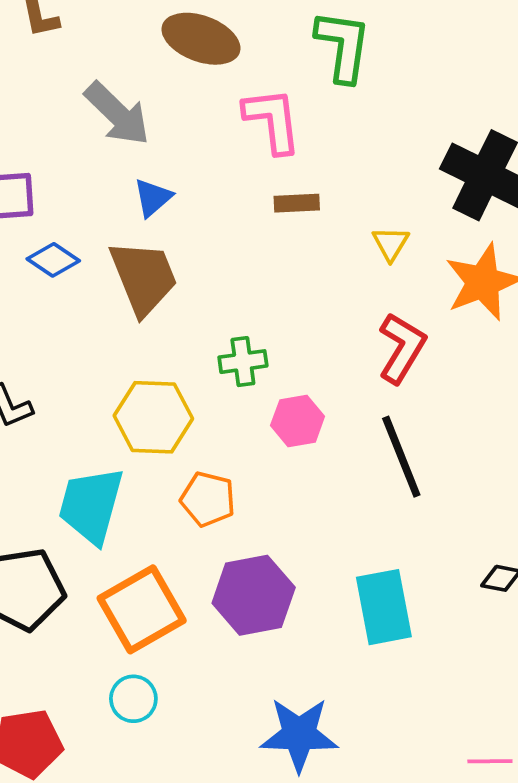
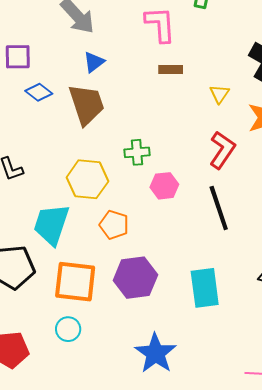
orange square: (142, 609) -> (75, 282), turned 33
blue star: (299, 735) -> (155, 353), turned 30

